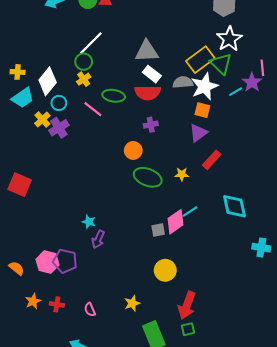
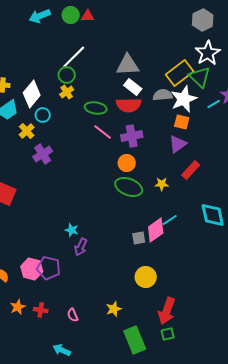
pink line: (93, 109) -> (103, 132), moved
purple cross: (151, 125) -> (132, 136), size x1.5
purple cross: (59, 128) -> (43, 154), moved
orange circle: (133, 150) -> (127, 163), moved

